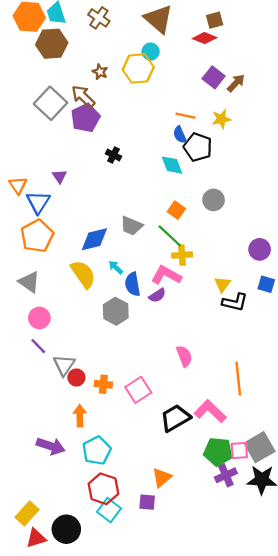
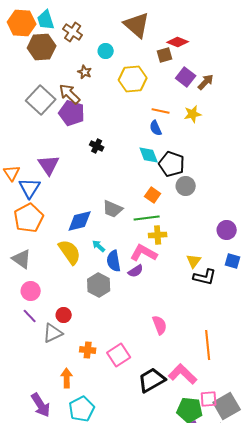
brown cross: (99, 18) -> (73, 32), moved
brown square: (215, 20) -> (165, 55), moved
cyan circle: (151, 52) -> (106, 51), moved
yellow hexagon: (138, 68) -> (133, 79), moved
purple pentagon: (85, 118) -> (72, 113), turned -30
black pentagon: (198, 147) -> (172, 164), moved
purple triangle: (60, 176) -> (49, 165), size x1.6
green line: (170, 236) -> (147, 218), turned -50
gray triangle: (64, 365) -> (53, 333), turned 30
red circle: (76, 377) -> (64, 315), moved
purple arrow: (51, 446) -> (41, 405), turned 40
pink square: (239, 451) -> (209, 399), moved

